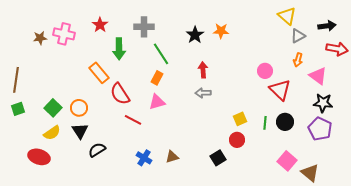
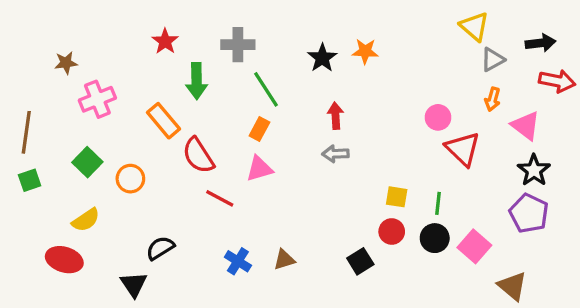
pink cross: (64, 34) -> (97, 99), moved, turned -35
black star: (323, 103) -> (534, 170), turned 30
green square: (53, 108) -> (87, 162), moved
yellow square: (240, 119) -> (397, 197), turned 32
black circle: (285, 122) -> (435, 238), moved
black triangle: (80, 131) -> (134, 284), moved
pink square: (287, 161) -> (474, 246), moved

